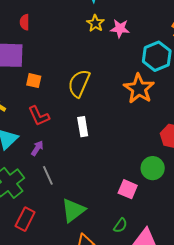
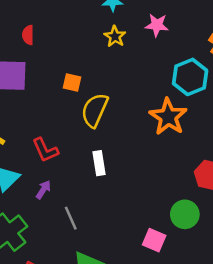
pink star: (120, 29) -> (157, 25), moved
orange square: (34, 81) -> (72, 83), moved
gray line: (48, 175) -> (71, 218), moved

